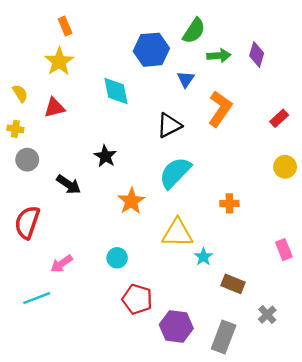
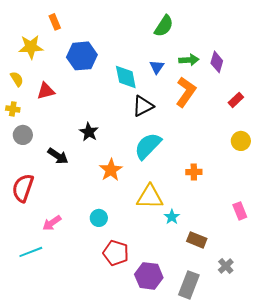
blue hexagon: (151, 50) -> (82, 56), moved
purple diamond: (257, 54) -> (217, 62), moved
green arrow: (219, 56) -> (189, 60), moved
yellow star: (59, 61) -> (31, 47), moved, turned 30
cyan diamond: (116, 91) -> (126, 77), moved

